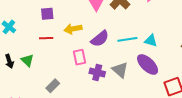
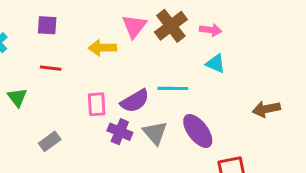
purple square: (47, 14) -> (47, 25), moved
yellow arrow: (73, 29) -> (102, 48), moved
purple semicircle: (100, 39) -> (135, 101), moved
cyan triangle: (151, 41) -> (215, 64), moved

